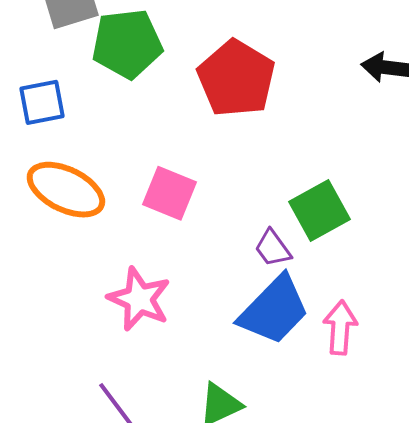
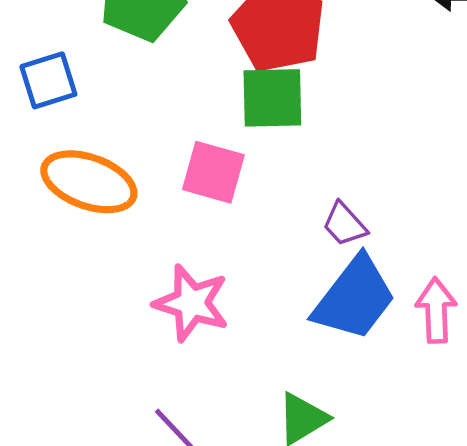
green square: (320, 210) -> (272, 98), moved, turned 34

